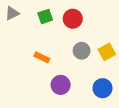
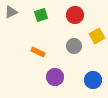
red circle: (73, 19) -> (75, 15), moved
yellow square: (107, 52) -> (97, 36), moved

